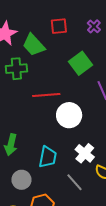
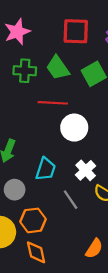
red square: (59, 26) -> (76, 31), size x1.5
green trapezoid: (34, 45) -> (58, 68), moved

